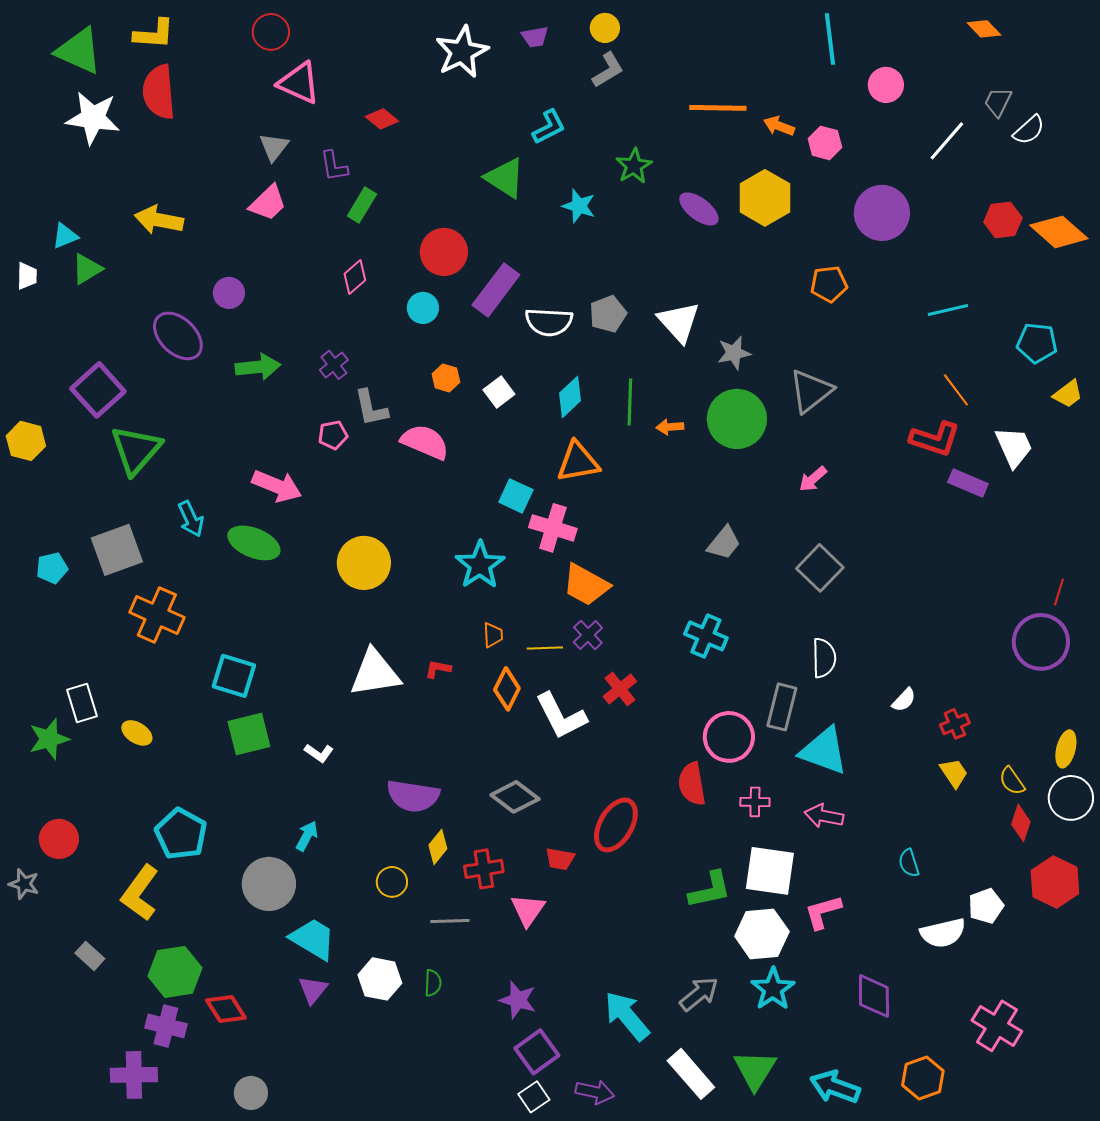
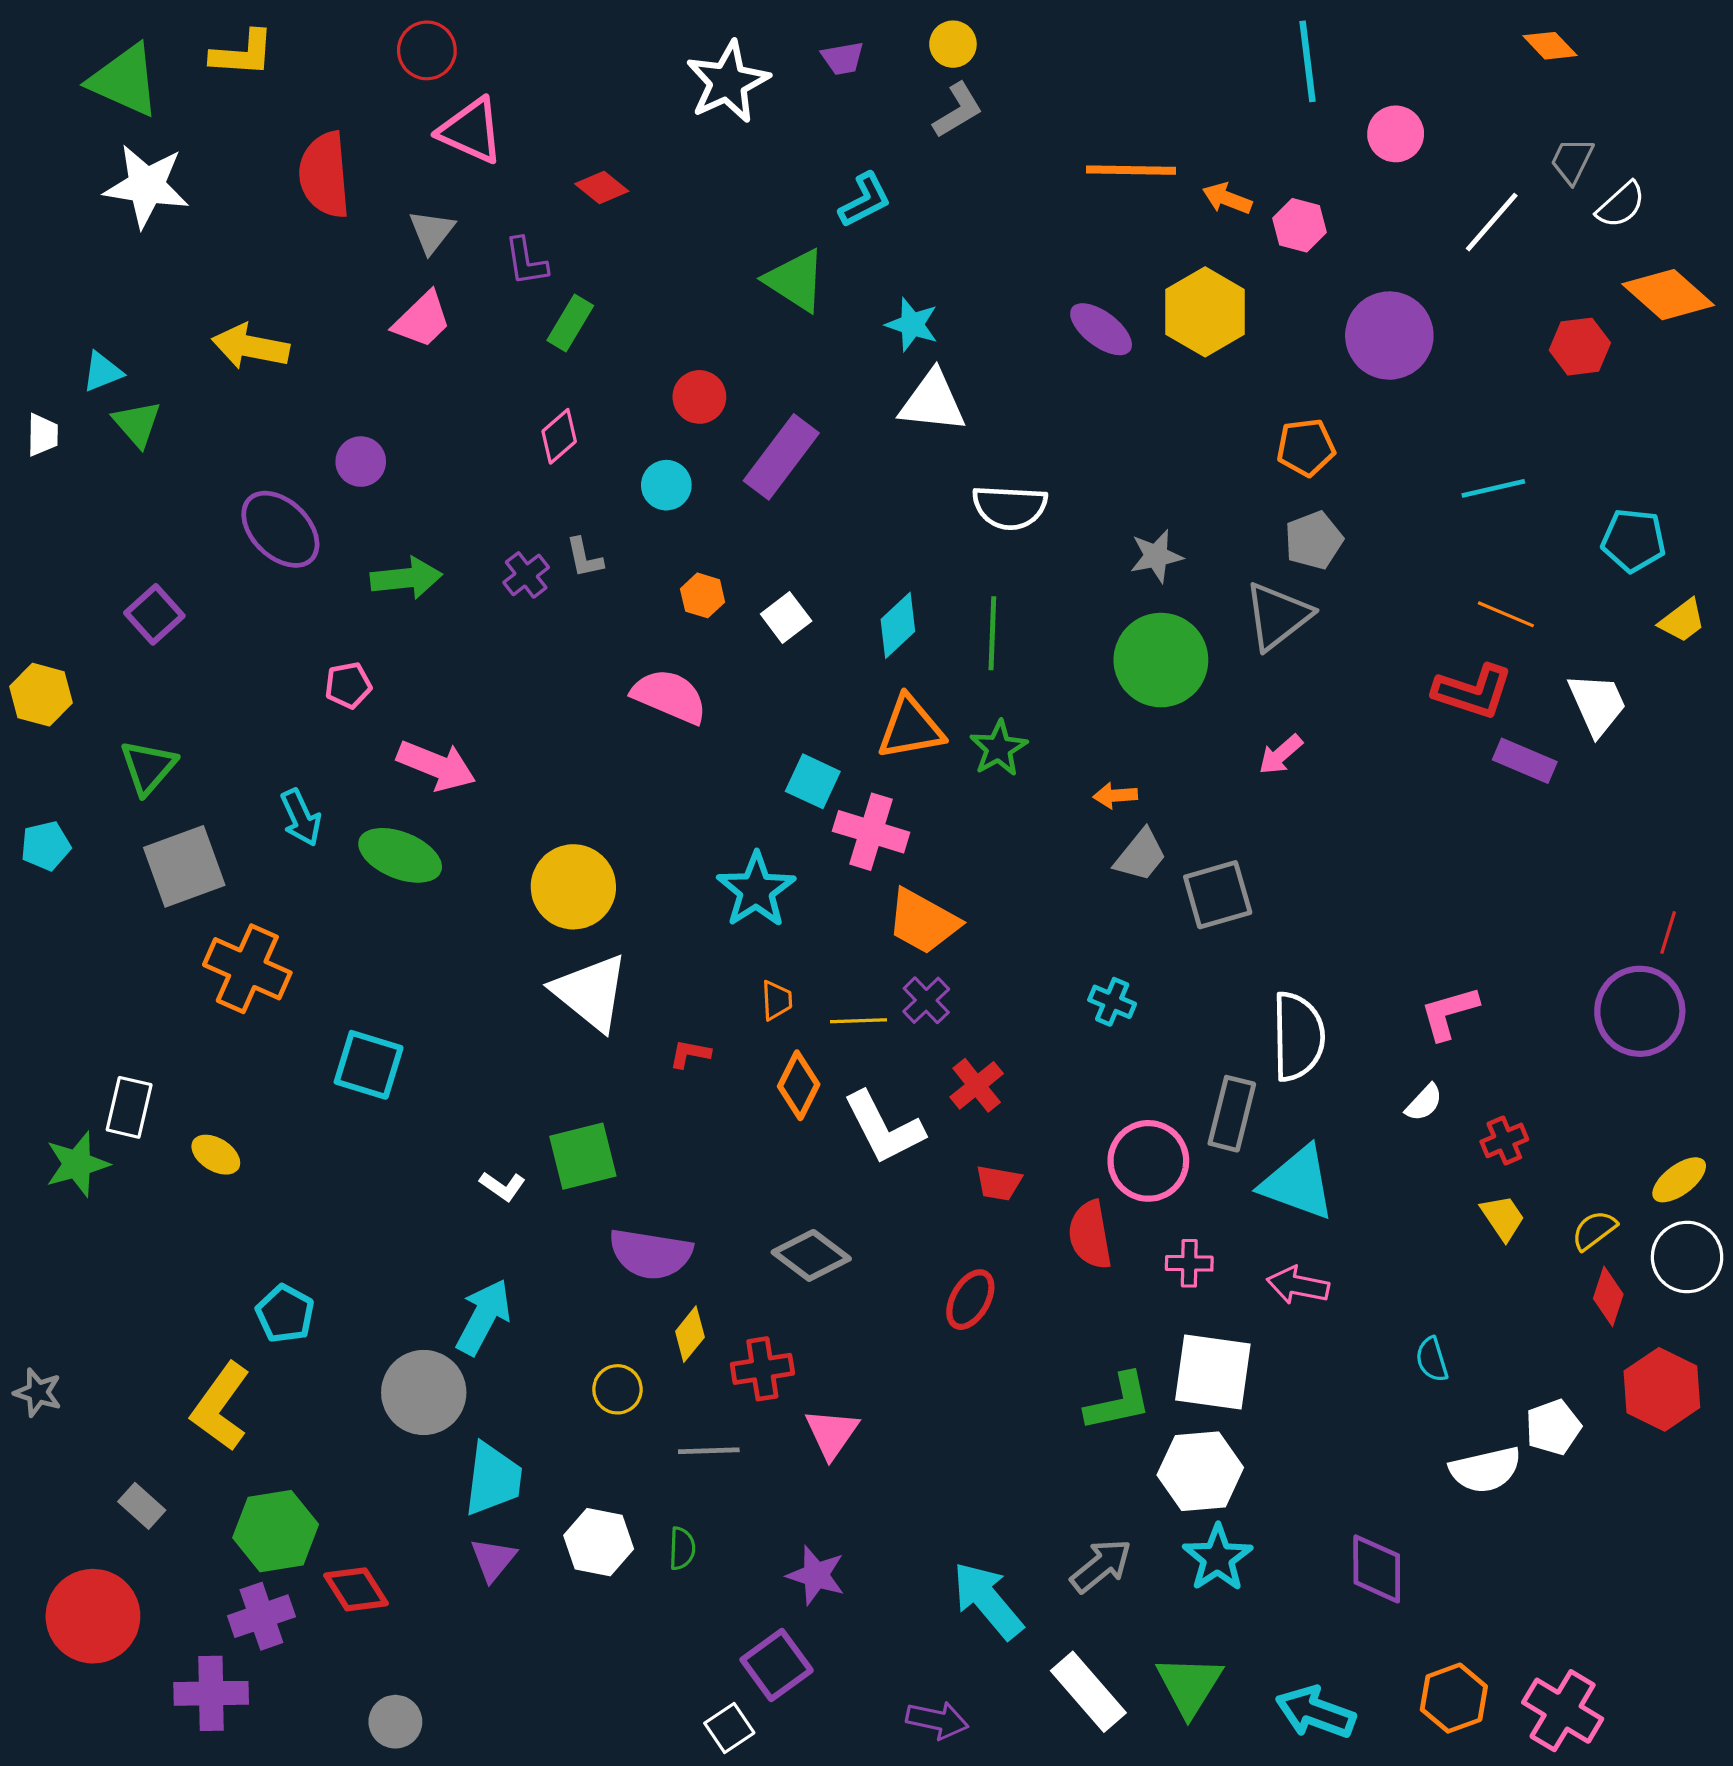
red semicircle: (159, 92) -> (324, 175), moved
green star: (634, 166) -> (999, 748), moved
orange diamond: (1059, 232) -> (1668, 295), moved
red circle: (444, 252) -> (699, 397), size x0.7
green triangle: (87, 269) -> (137, 424), turned -40
gray pentagon: (608, 314) -> (1314, 540), moved
white semicircle: (549, 322) -> (1010, 507), moved
white triangle: (679, 322) -> (933, 402), moved, turned -42
purple square: (98, 390) -> (154, 614), size x0.7
orange line: (956, 390) -> (1506, 614), turned -30
gray L-shape: (371, 408) -> (584, 558), moved, size x0.7
orange arrow: (670, 427) -> (1115, 795), moved
pink pentagon: (333, 435) -> (348, 685), moved
green triangle: (136, 450) -> (148, 767), moved, size x0.7
cyan pentagon: (52, 568) -> (46, 846), moved
gray square: (820, 568) -> (1218, 895), moved, turned 30
cyan cross: (706, 636) -> (1112, 1002), size x0.7
white semicircle: (824, 658) -> (1298, 1036), size x1.4
white triangle: (375, 673) -> (591, 992), moved, turned 48
white rectangle: (82, 703) -> (129, 1107), turned 30
green square: (249, 734) -> (583, 1156), moved
yellow ellipse: (1066, 749) -> (1679, 1180), turned 39
yellow semicircle: (1012, 781) -> (1594, 1230), turned 88
red ellipse: (616, 825) -> (970, 1300), size x0.7
cyan pentagon: (181, 834) -> (285, 1314), size x0.7
cyan arrow: (307, 836) -> (484, 1317), size x1.6
red circle: (59, 839) -> (93, 1616), moved, size x1.5
red trapezoid: (560, 859) -> (999, 1183), moved
pink L-shape: (823, 912) -> (1449, 1013), moved
cyan trapezoid: (313, 939) -> (493, 1479), turned 66
purple cross: (166, 1026) -> (261, 1616), turned -33
pink cross: (997, 1026) -> (1563, 1711), moved
purple square: (537, 1052) -> (777, 1665), moved
white square: (534, 1097) -> (729, 1728), moved

